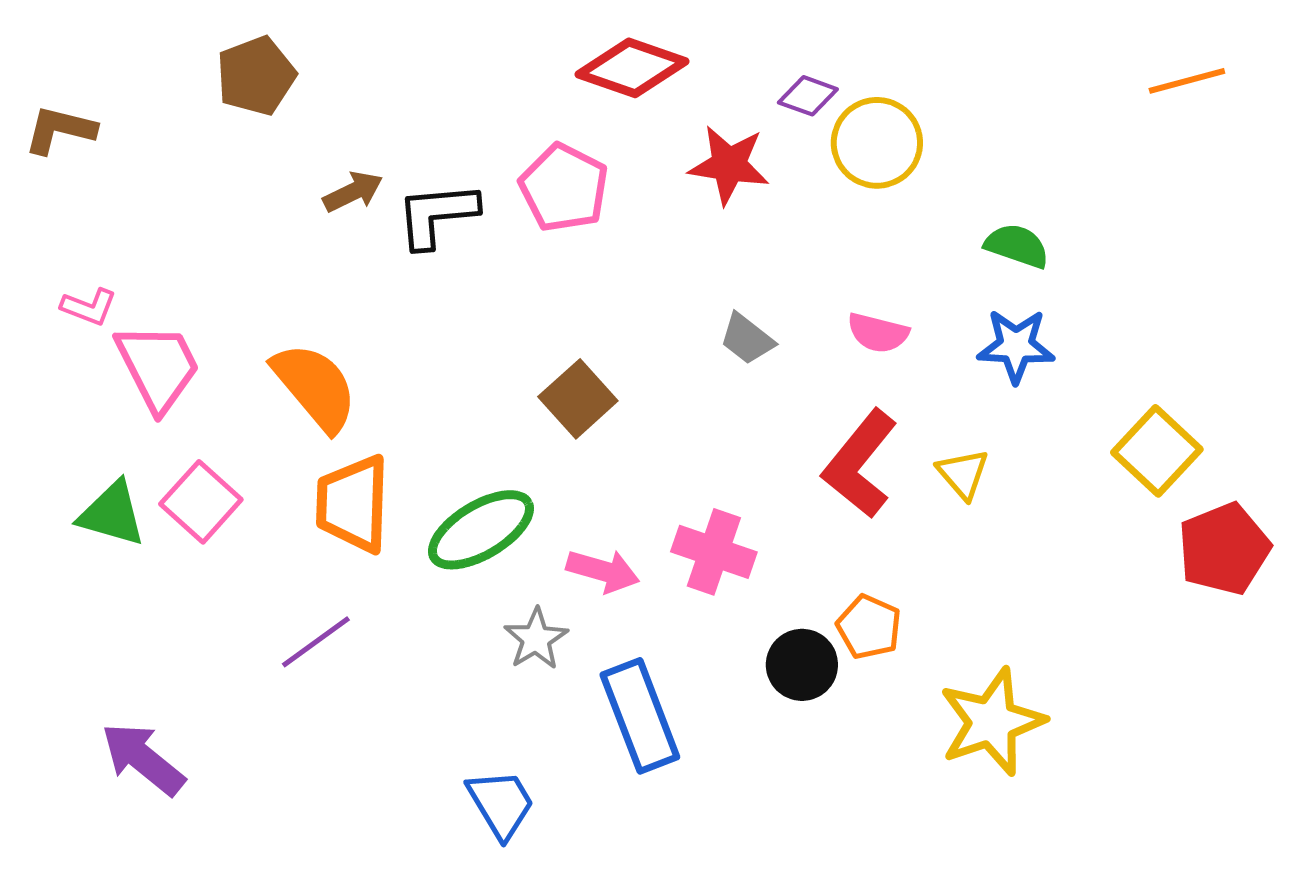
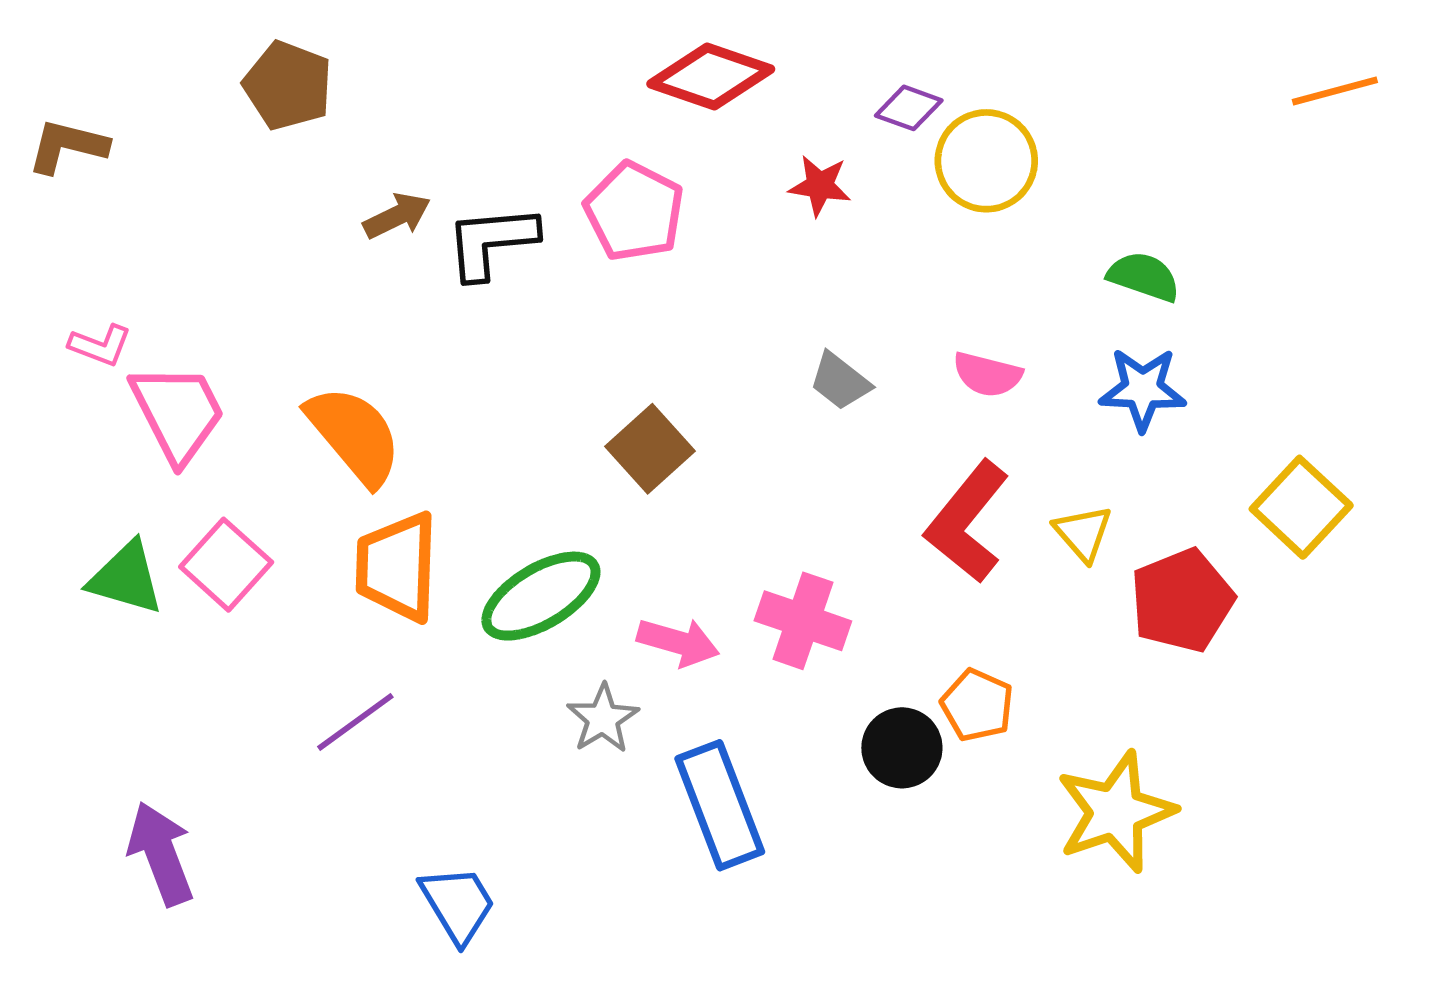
brown pentagon: (256, 76) -> (288, 85), turned -30
red star: (729, 165) -> (820, 186), size x0.7
red pentagon: (1224, 549) -> (1182, 601), moved
purple arrow: (143, 759) -> (161, 854), turned 30
blue trapezoid: (501, 804) -> (458, 904), moved

